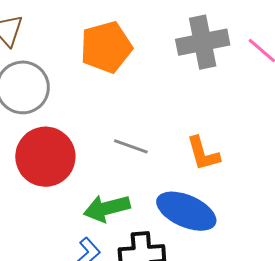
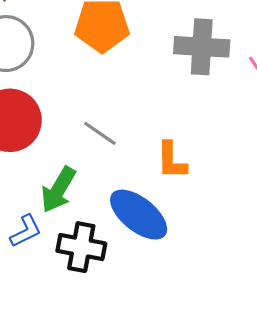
green arrow: (107, 208) -> (58, 190), turned -60

